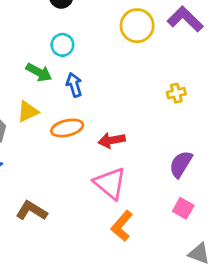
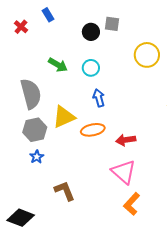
green arrow: (39, 72) -> (58, 65), moved
yellow triangle: (28, 111) -> (64, 117), size x1.4
brown L-shape: (32, 211) -> (65, 191), turned 35

